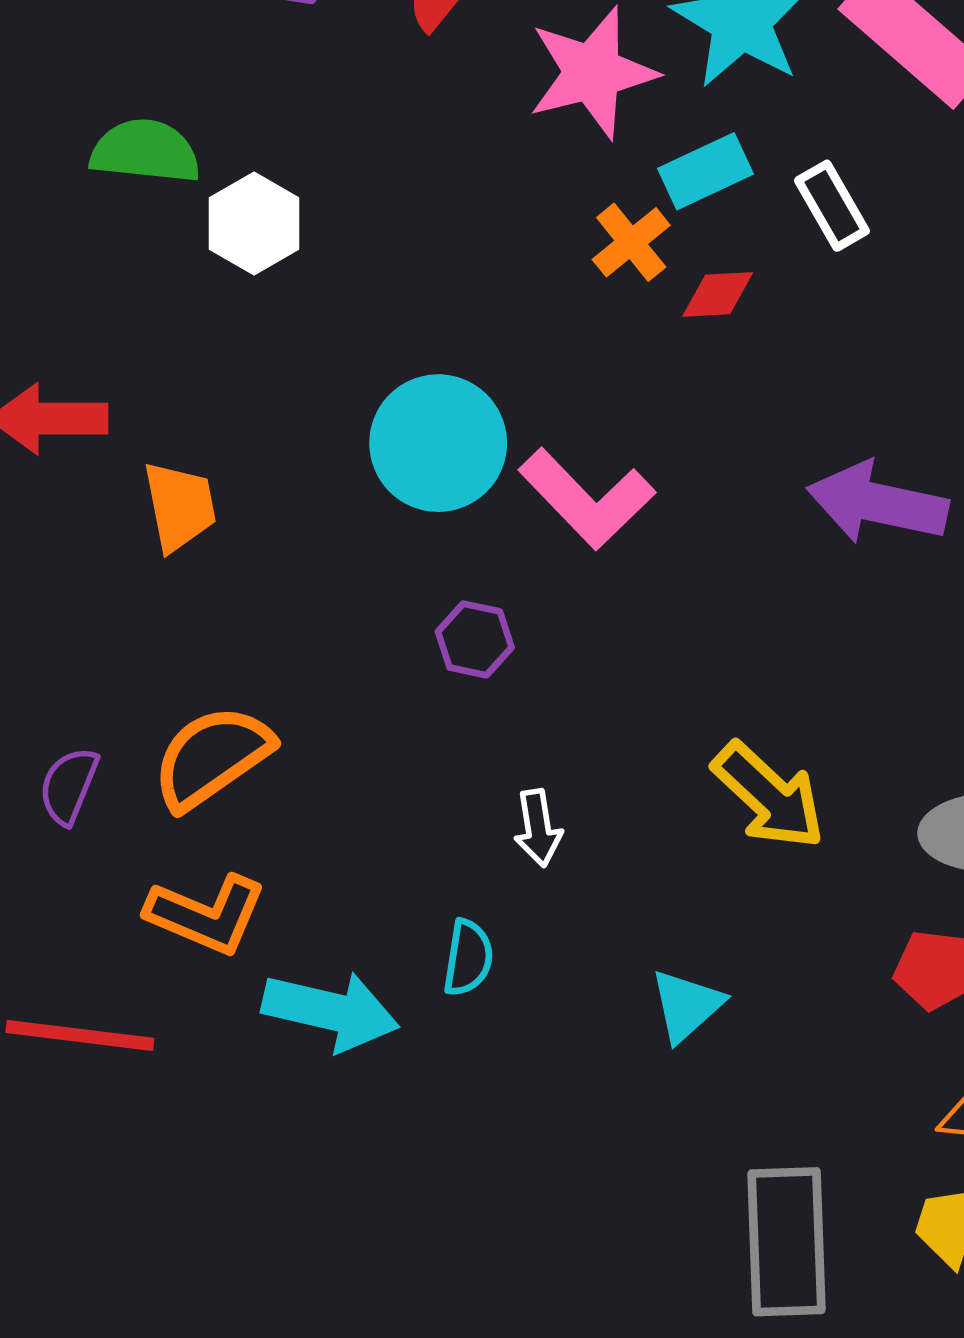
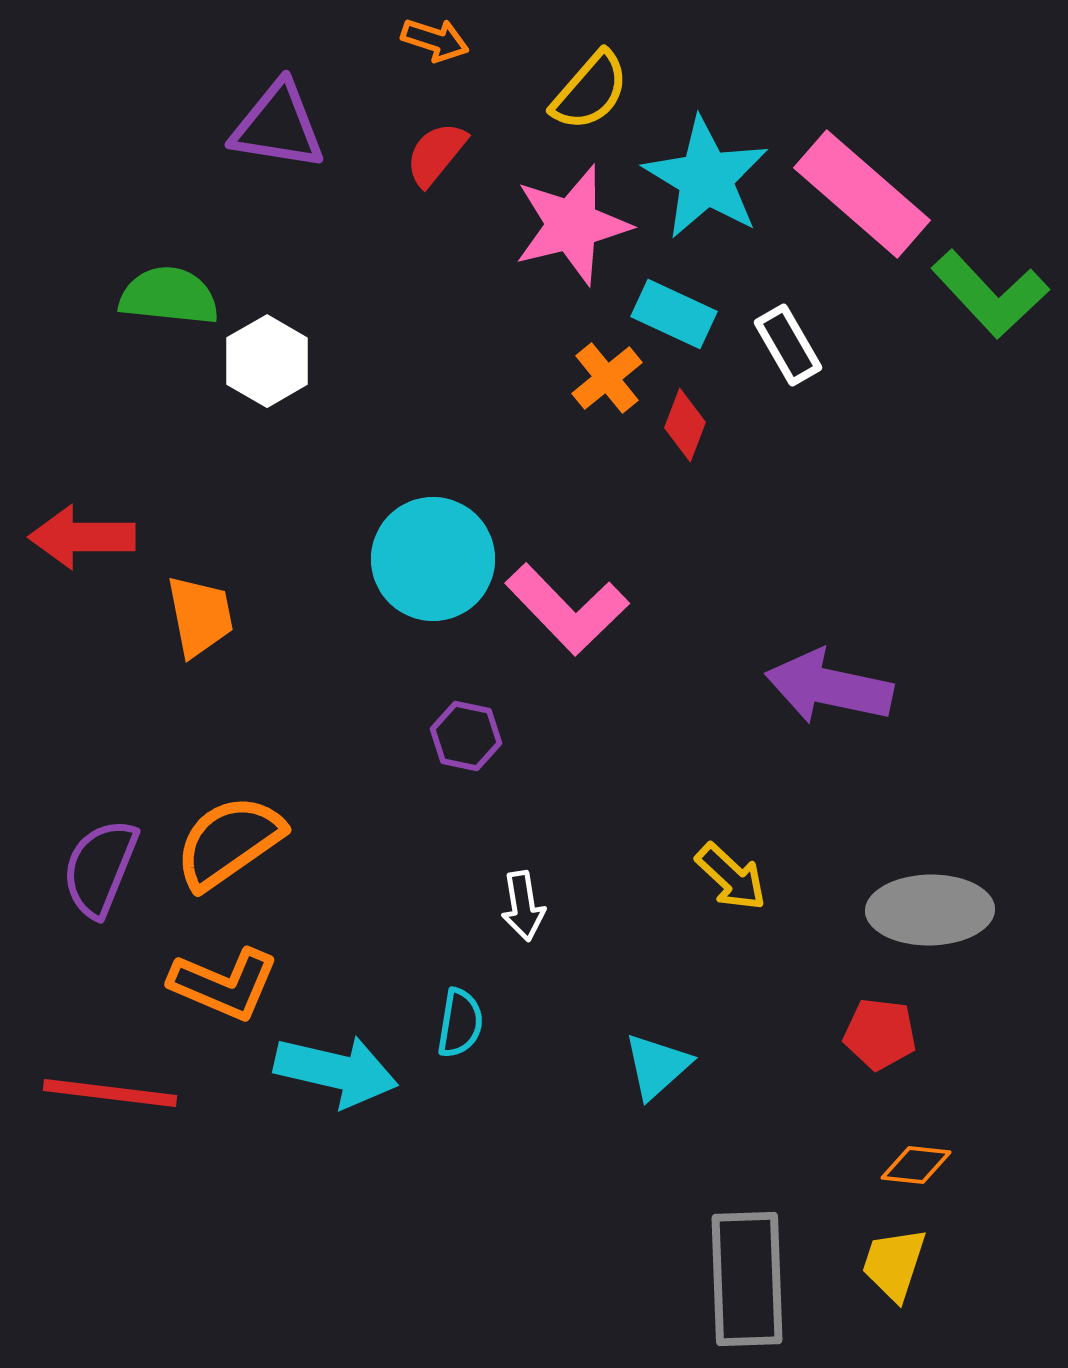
cyan rectangle: (705, 171) -> (674, 314), turned 50
red diamond: (718, 294) -> (685, 425), turned -66
purple arrow: (877, 503) -> (829, 687), moved
purple semicircle: (69, 786) -> (100, 868), size x1.4
yellow arrow: (769, 796) -> (731, 877), size x0.7

